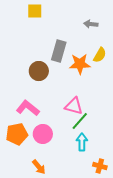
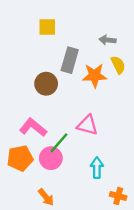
yellow square: (35, 11) -> (47, 27), moved
gray arrow: (91, 24) -> (108, 40), moved
yellow semicircle: (100, 55) -> (118, 65), turned -56
green line: (80, 121) -> (59, 143), moved

